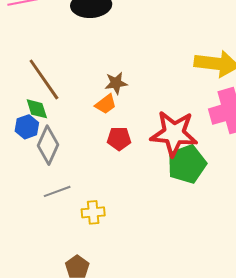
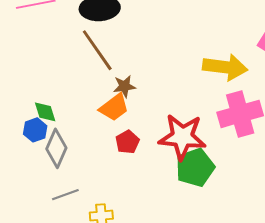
brown line: (44, 79) -> (97, 50), moved
orange trapezoid: (106, 104) -> (114, 107), size x1.4
red pentagon: (119, 139) -> (127, 142), turned -30

